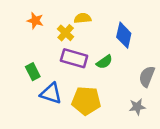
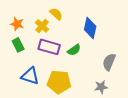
yellow semicircle: (83, 18) -> (56, 14), turned 48
orange star: (35, 21) -> (17, 24), moved
green rectangle: (33, 72) -> (18, 45), moved

